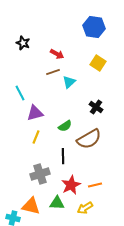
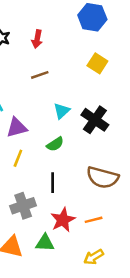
red arrow: (57, 54) -> (37, 39), moved, turned 72
cyan triangle: (69, 82) -> (62, 111), moved
black cross: (96, 107) -> (95, 120), size x1.5
brown semicircle: (89, 139) -> (103, 178), moved, turned 45
yellow arrow: (85, 208) -> (94, 257), moved

